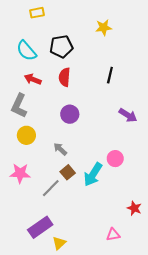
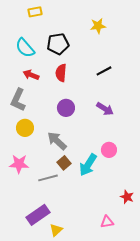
black line: (110, 75) -> (104, 71), turned 49
purple arrow: (128, 115) -> (105, 109), moved
gray arrow: (60, 149) -> (57, 141), size x1.5
gray line: (51, 188) -> (48, 178), turned 30

